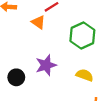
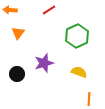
orange triangle: (38, 22) -> (18, 33), moved, turned 32

